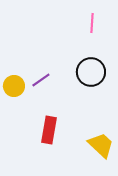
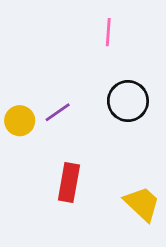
pink line: (92, 23) -> (108, 32), moved

